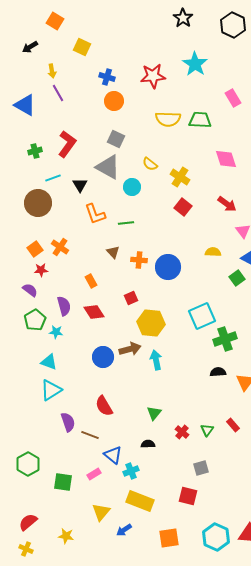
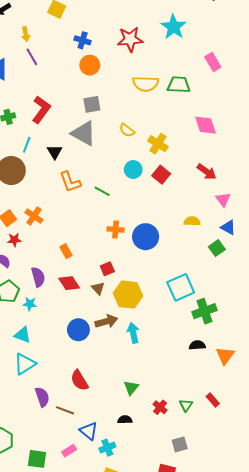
gray square: (116, 139) -> (92, 104), turned -36
cyan line: (53, 178) -> (27, 145), turned -49
cyan circle: (132, 187) -> (133, 170), moved
green line: (126, 223) -> (102, 191), turned 35
brown triangle: (113, 252) -> (98, 288), moved

